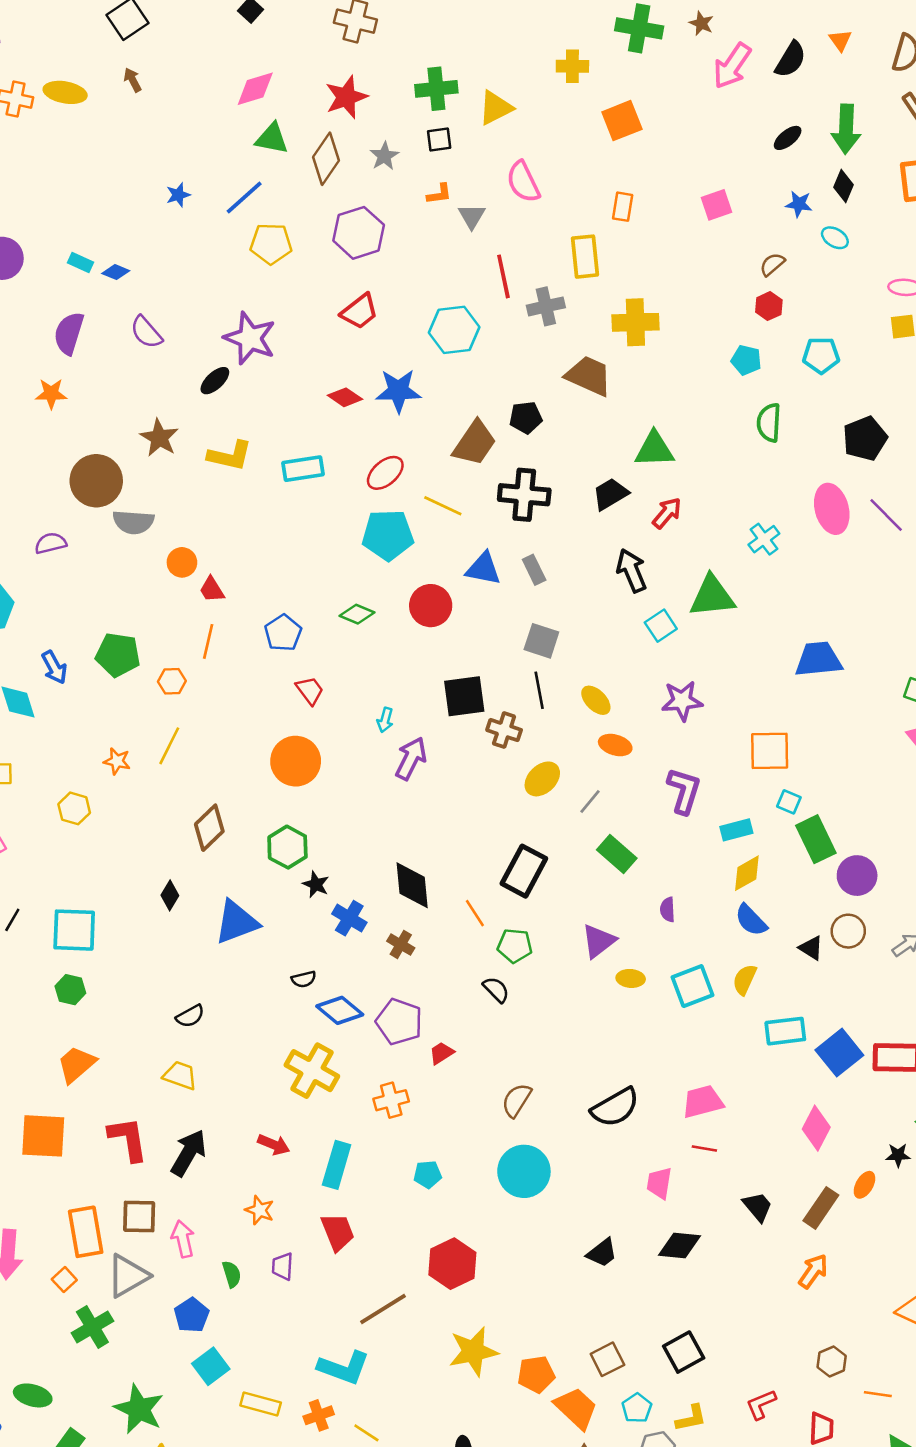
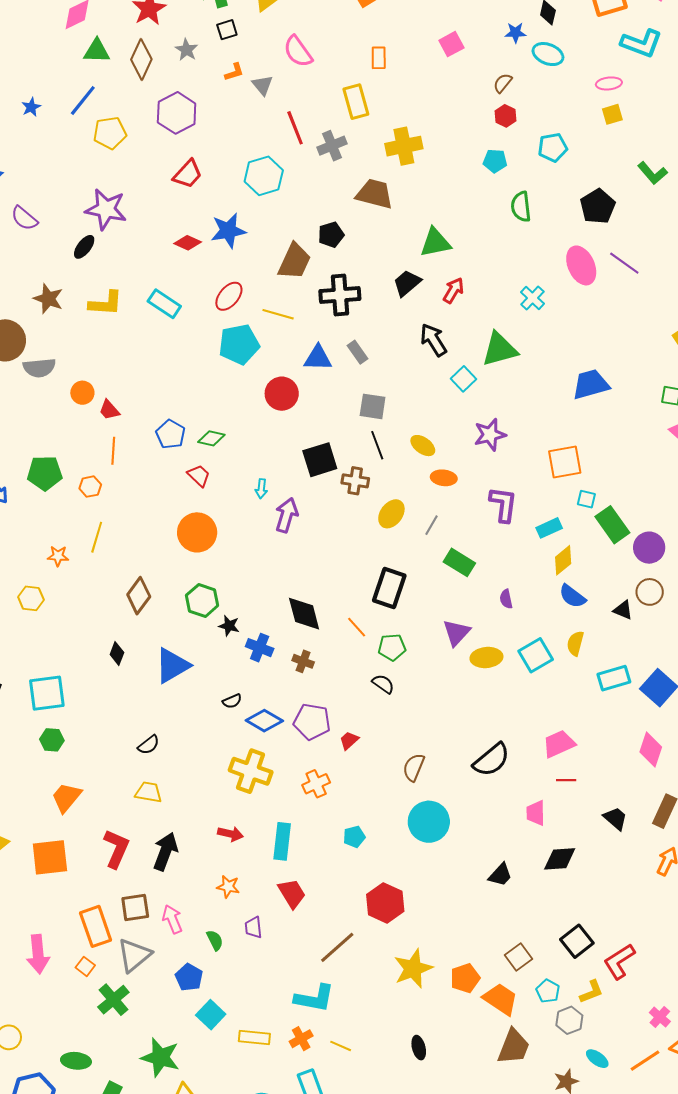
cyan ellipse: (835, 238) -> (548, 54), size x1.4
cyan rectangle: (303, 469) -> (164, 304), turned 52
green diamond: (357, 614) -> (211, 438), moved
yellow ellipse: (631, 978) -> (486, 658), size x1.4
red L-shape: (128, 1139) -> (116, 849), turned 42
red L-shape: (761, 1404) -> (619, 961), moved, size x1.4

